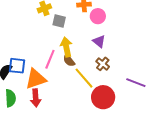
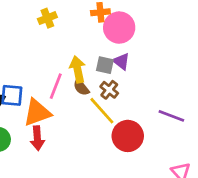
pink circle: (98, 16) -> (119, 28), size x1.5
gray square: (59, 21) -> (105, 65), moved
brown cross: (103, 64) -> (109, 90), moved

